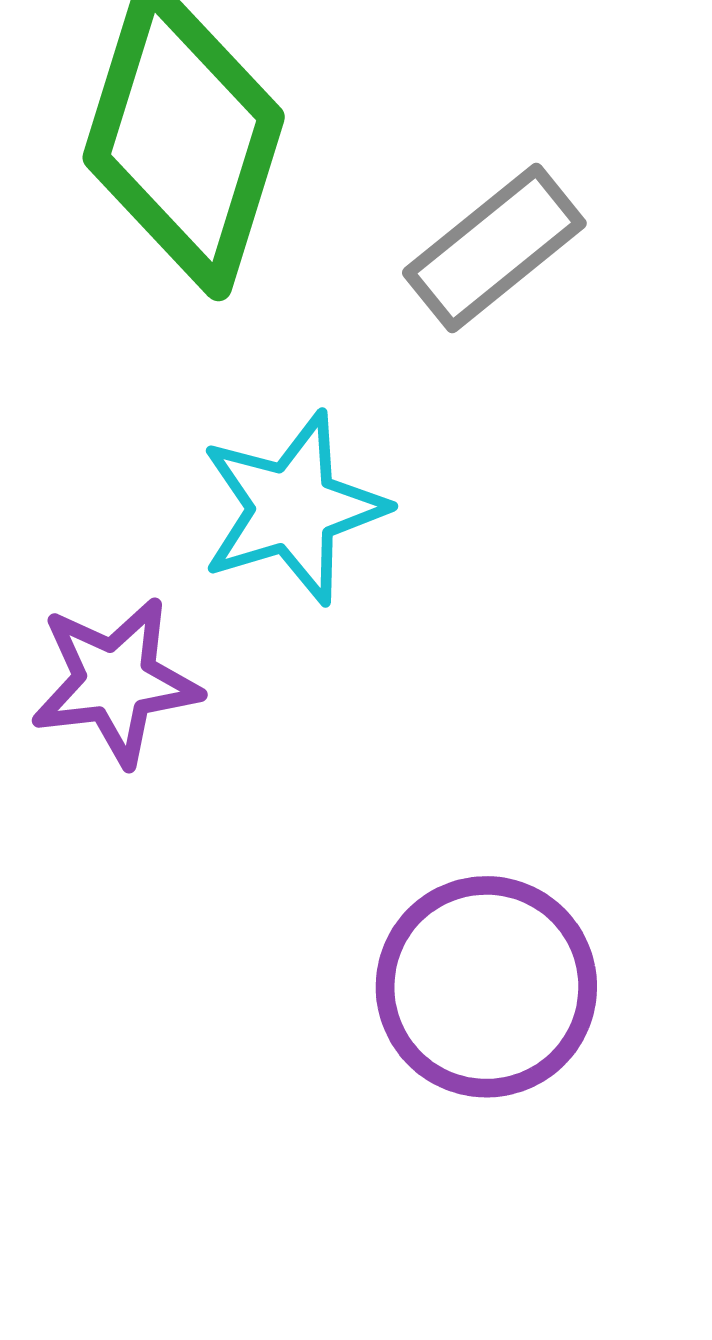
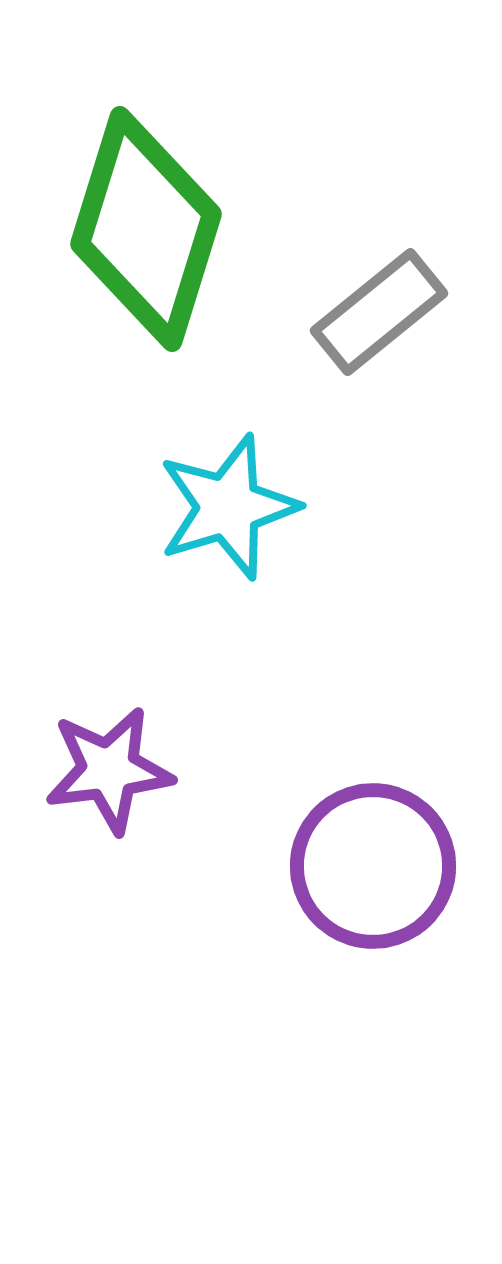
purple star: (116, 681) -> (109, 770), moved

